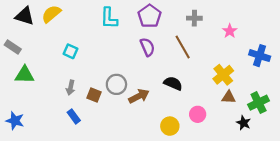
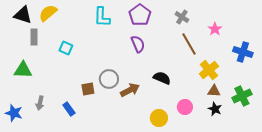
gray cross: (194, 18) -> (182, 17), turned 32
gray rectangle: (13, 47) -> (34, 37), moved, turned 56
brown line: (183, 47) -> (189, 44), moved
gray arrow: (71, 88) -> (40, 103), moved
brown square: (94, 95) -> (88, 89), turned -32
black star: (244, 123) -> (215, 109), moved

